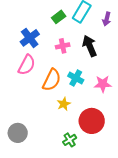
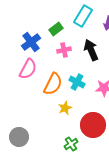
green rectangle: (59, 17) -> (56, 29), moved

